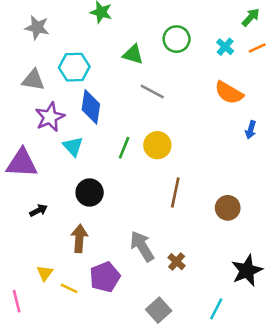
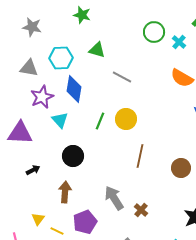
green circle: (177, 39) -> (154, 32), moved
green triangle: (133, 54) -> (97, 50), moved

